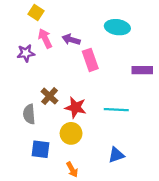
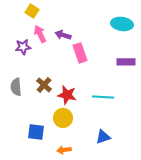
cyan ellipse: (117, 27) -> (122, 24), moved
gray semicircle: (29, 114) -> (16, 87), moved
orange arrow: (72, 170) -> (64, 150), turned 112

